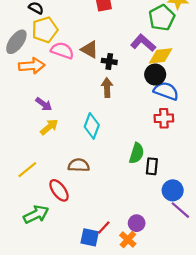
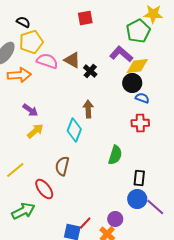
black cross: (109, 61) -> (90, 71), turned 32
brown arrow: (107, 88) -> (88, 109), moved
blue semicircle: (166, 91) -> (142, 98), size x0.6
brown semicircle: (79, 165) -> (62, 166), turned -78
black rectangle: (152, 166) -> (139, 178), moved
blue circle: (173, 190) -> (137, 199), moved

